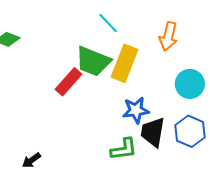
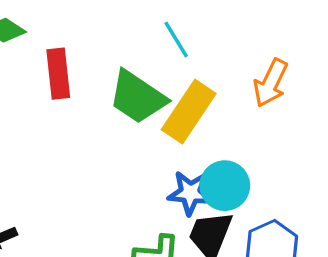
red rectangle: (69, 82) -> (58, 74), moved, turned -60
cyan circle: (190, 84) -> (225, 186), moved

